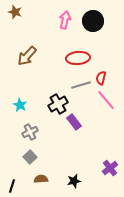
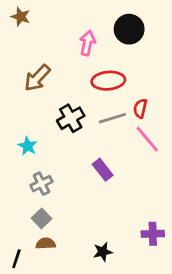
pink arrow: (65, 20) -> (87, 43), moved
black cross: (58, 104) -> (71, 118), moved
purple cross: (110, 168) -> (153, 234), turned 35
brown semicircle: (41, 179) -> (46, 243), moved

